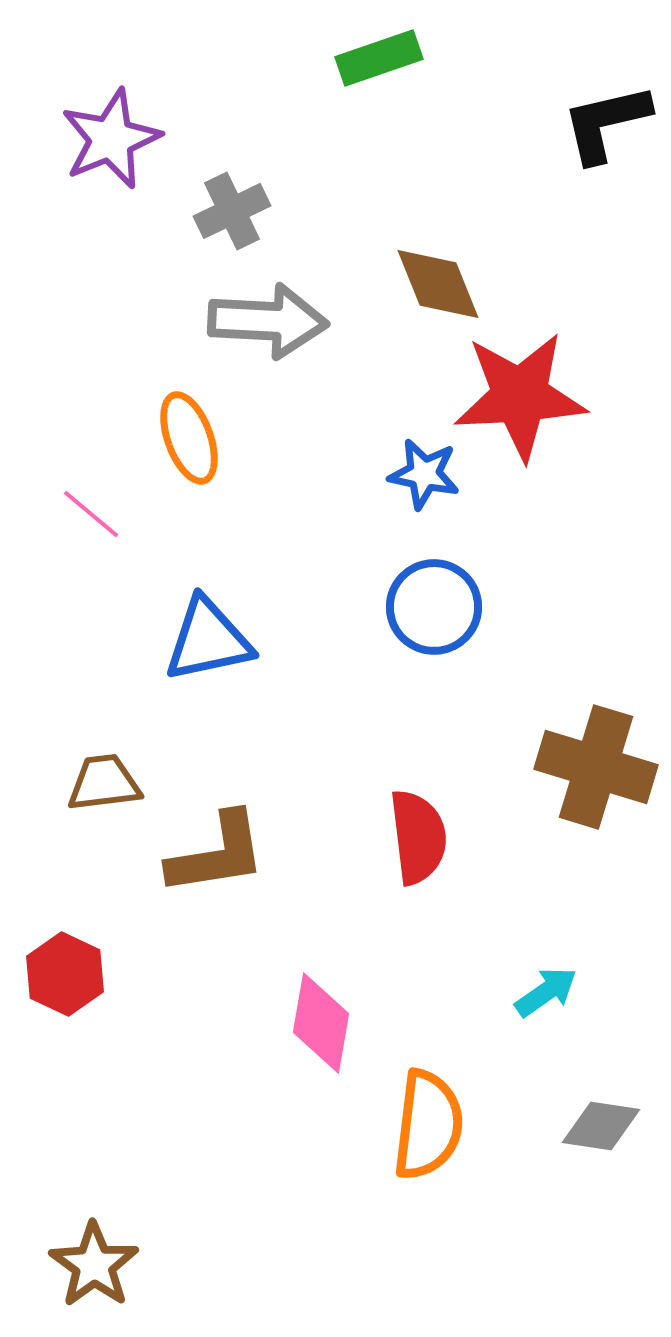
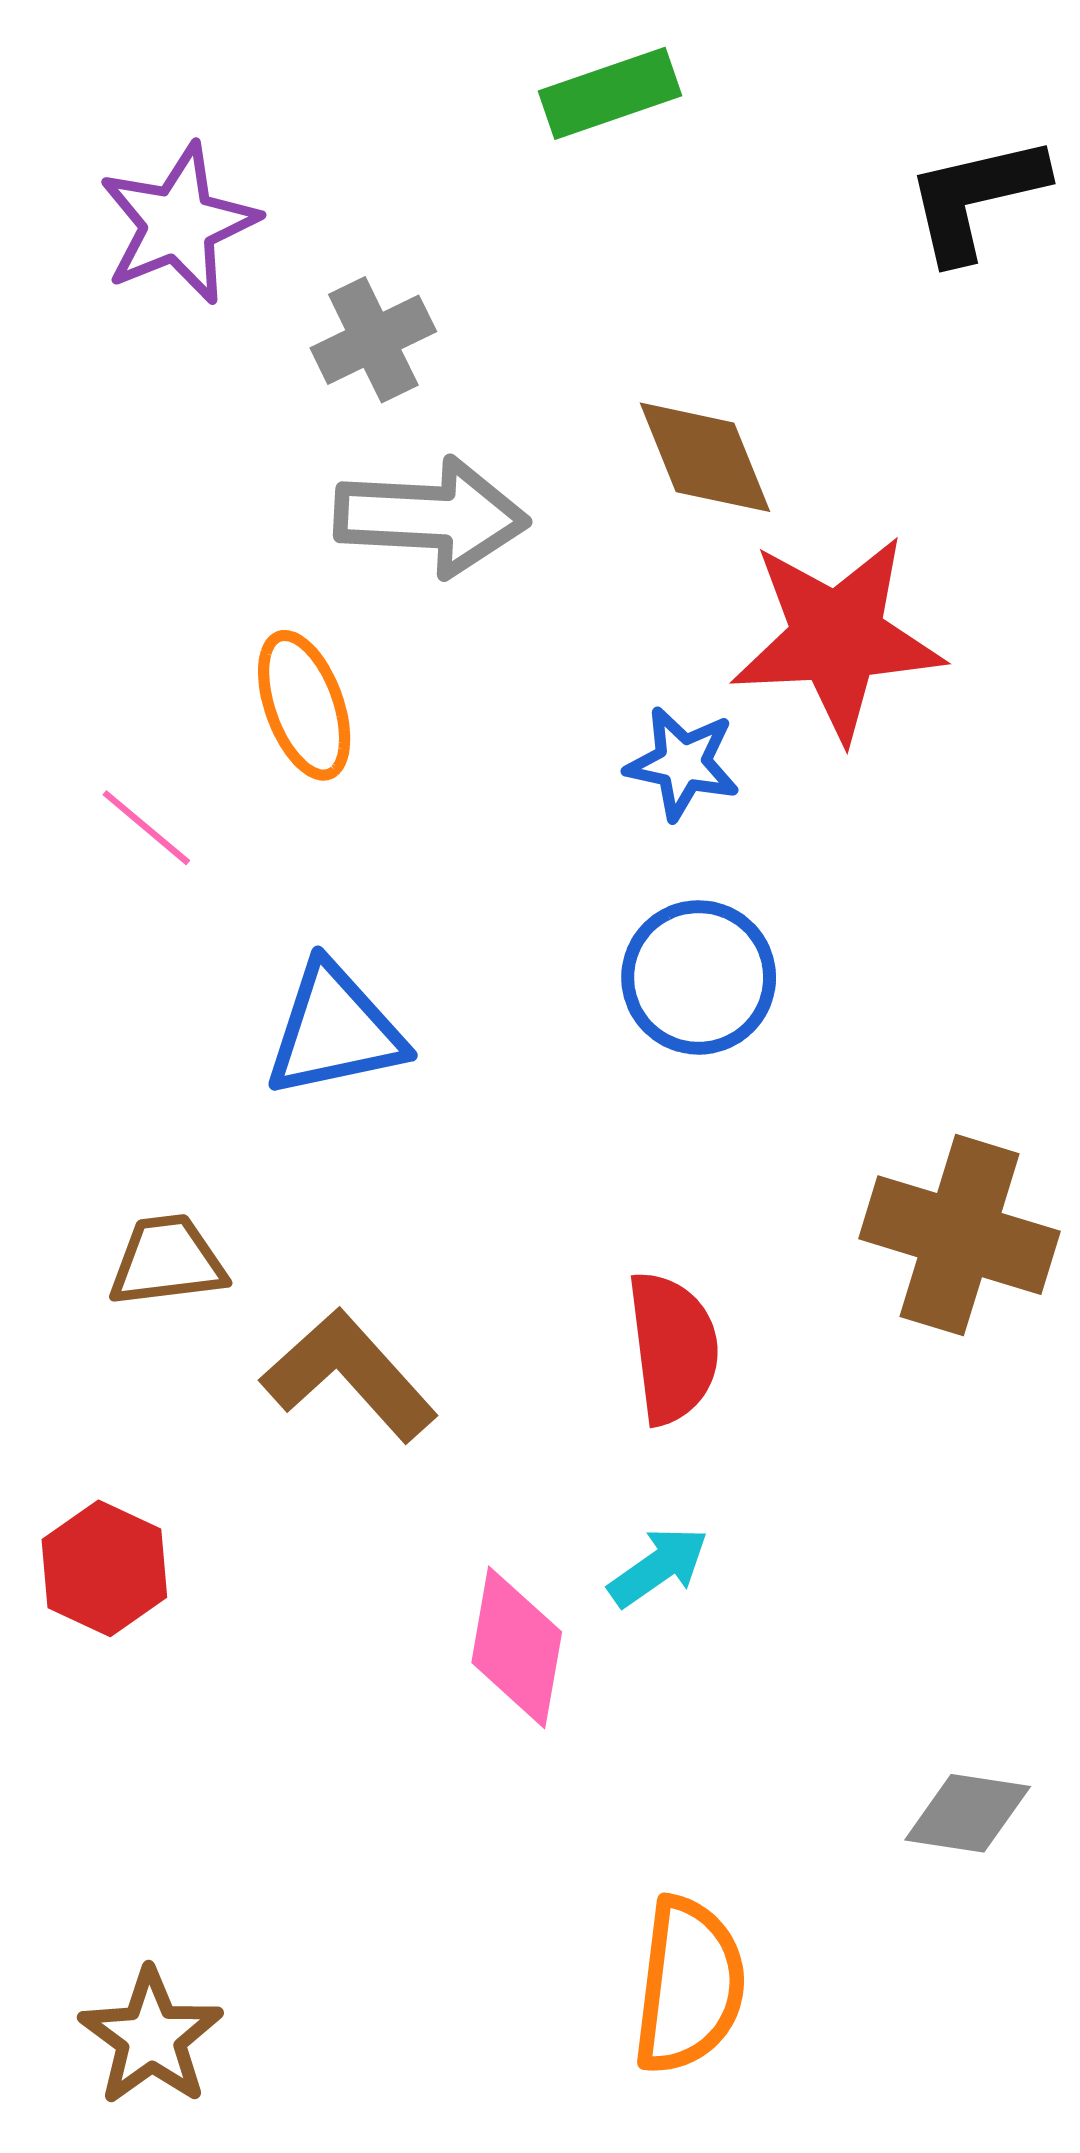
brown L-shape: (217, 854) -> (349, 1375), turned -123
cyan arrow: (546, 992) -> (658, 1567), moved
orange semicircle: (428, 1125) -> (689, 1985), moved

